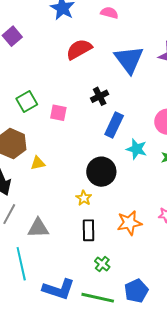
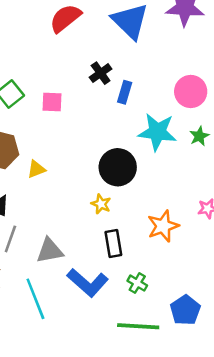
blue rectangle: (114, 125) -> (125, 92), moved, size x0.7
cyan star: (136, 149) -> (157, 132), size x1.4
blue L-shape: (59, 289) -> (88, 283), moved, turned 32

